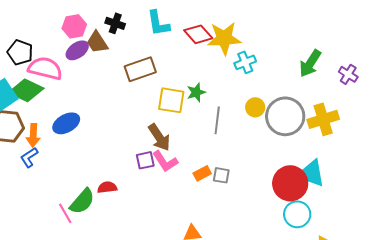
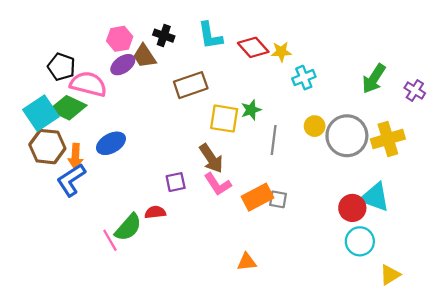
yellow star: (224, 38) -> (281, 52), size x0.6
blue L-shape: (29, 157) -> (71, 180), size x1.5
purple square: (145, 160) -> (176, 182), moved
orange rectangle: (202, 173) -> (257, 197), size x1.6
red circle: (290, 183) -> (352, 208), size x0.7

